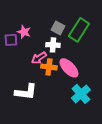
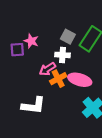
orange cross: (49, 67) -> (58, 79), turned -35
pink ellipse: (69, 68) -> (80, 80), turned -30

